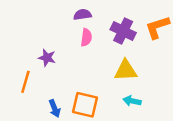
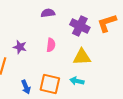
pink semicircle: (86, 37) -> (51, 45), moved
cyan arrow: (132, 101) -> (77, 81), moved

